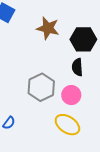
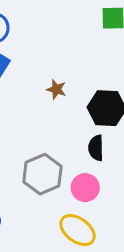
brown star: (48, 28) -> (56, 89), size x0.6

